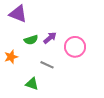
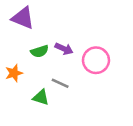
purple arrow: (50, 38) -> (64, 49), turned 64
green triangle: (32, 84) -> (41, 97), moved

